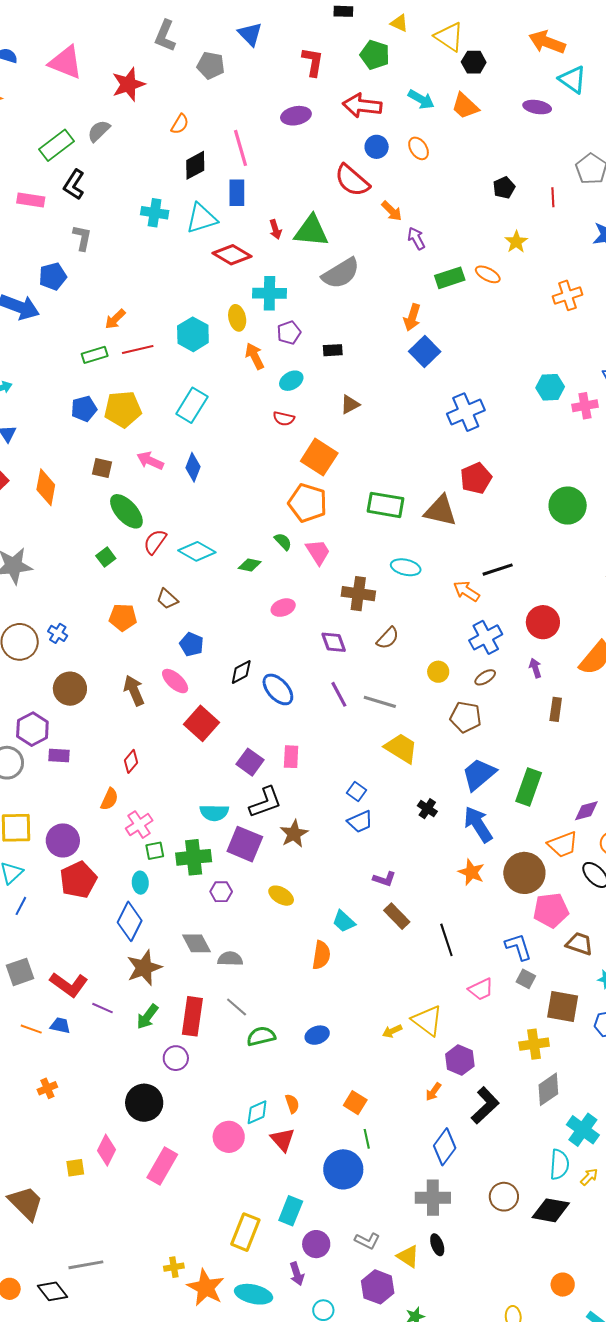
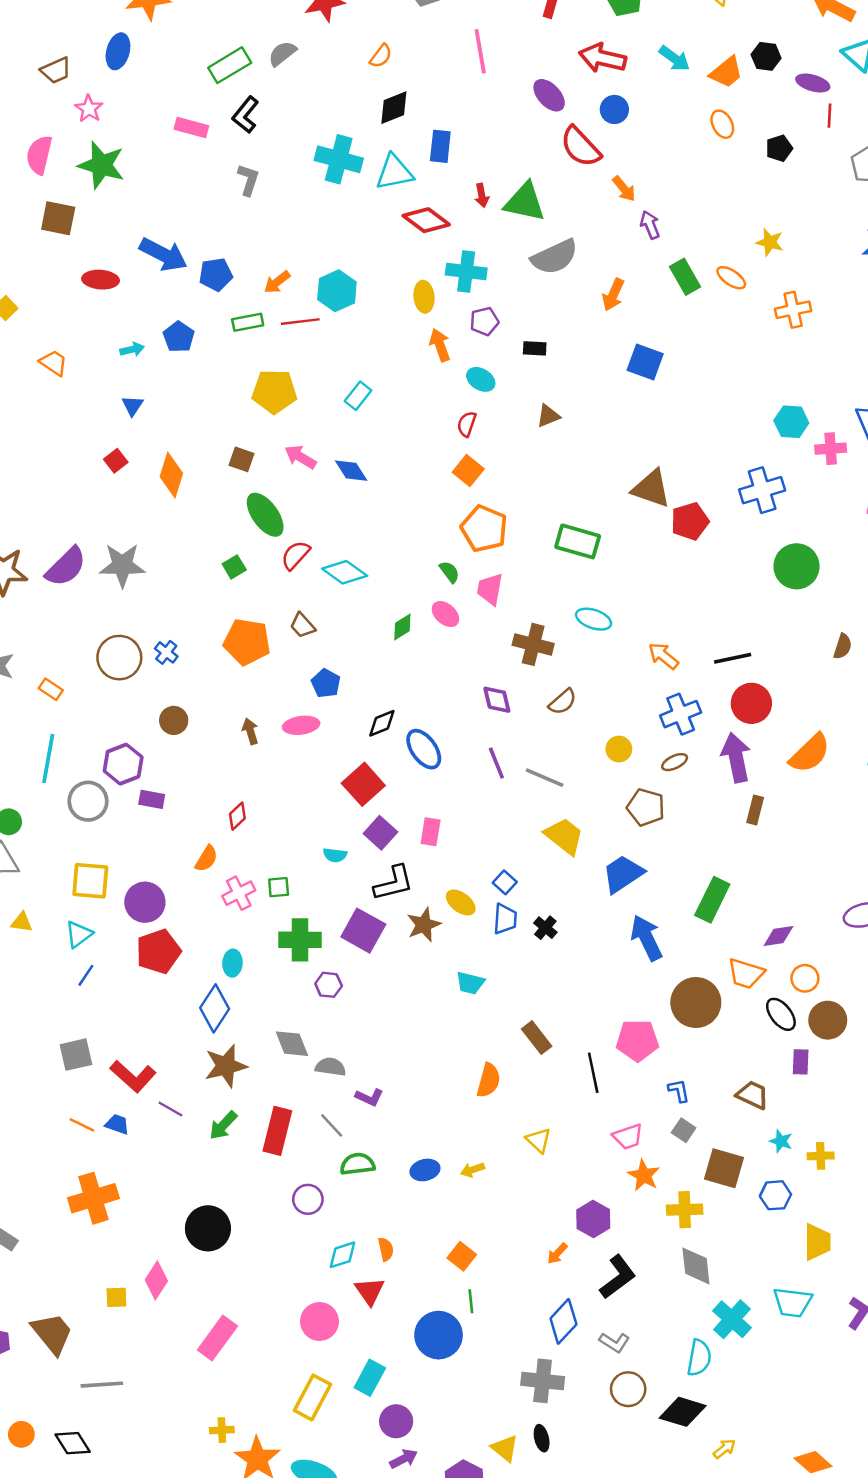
black hexagon: (474, 62) -> (766, 56), moved
orange trapezoid: (465, 106) -> (726, 72), turned -88
purple ellipse: (296, 116) -> (549, 95), moved, turned 52
pink line: (241, 148) -> (480, 51), moved
orange ellipse: (419, 148) -> (722, 124), moved
black pentagon: (504, 188) -> (779, 148), moved
red line: (553, 197) -> (829, 116), moved
cyan cross: (155, 213) -> (339, 159), size x1.4
yellow star: (516, 242) -> (770, 242), turned -30
blue pentagon: (53, 276) -> (216, 274), moved
green rectangle: (450, 278) -> (685, 277), turned 72
orange cross: (567, 295) -> (793, 310), moved
orange arrow: (412, 317) -> (613, 295), moved
cyan hexagon: (193, 334) -> (337, 291), moved
blue square: (425, 351) -> (645, 362), turned -32
cyan ellipse: (291, 381) -> (481, 379), turned 55
cyan rectangle: (192, 405) -> (358, 396), size x0.7
blue pentagon: (84, 409) -> (179, 337), moved, turned -30
blue cross: (466, 412) -> (762, 490), moved
red semicircle: (284, 419) -> (467, 424), turned 90
orange square: (319, 457) -> (468, 471), moved, size x0.7
blue diamond: (193, 467) -> (351, 471), turned -60
brown triangle: (440, 511) -> (651, 488), moved
pink trapezoid: (318, 552) -> (490, 589), turned -144
green diamond: (250, 565) -> (402, 627), moved, turned -50
black line: (498, 570) -> (733, 658), moved
pink ellipse: (283, 608) -> (445, 614), moved, turned 55
orange pentagon: (123, 617) -> (247, 642), size x1.4
purple arrow: (535, 668) -> (736, 758), size x2.0
pink ellipse: (175, 681) -> (301, 725), turned -56
brown circle: (70, 689) -> (174, 720), size x0.7
brown arrow: (134, 690) -> (250, 731), size x0.7
red square: (201, 723) -> (363, 784), moved
blue trapezoid: (479, 774) -> (623, 874), moved
black cross: (427, 809) -> (545, 928), moved
cyan semicircle: (214, 813) -> (335, 855), moved, size x0.7
blue trapezoid: (360, 822) -> (505, 919), turned -68
orange trapezoid: (563, 844) -> (746, 973), turned 32
green square: (155, 851) -> (279, 887), moved
orange star: (471, 872) -> (644, 1175), moved
purple L-shape: (384, 879) -> (369, 1097), moved
yellow ellipse: (281, 896) -> (461, 903), moved
pink pentagon: (551, 910) -> (637, 1040), moved
cyan trapezoid: (344, 921) -> (470, 983), moved, turned -35
blue L-shape: (518, 947) -> (679, 1091), size x0.7
orange semicircle: (321, 955) -> (489, 1080), moved
yellow triangle: (427, 1021) -> (538, 1140), moved, size x0.7
yellow arrow: (392, 1031) -> (473, 1170), moved
purple circle: (176, 1058) -> (308, 1199), moved
orange cross: (47, 1088) -> (93, 1198), size x2.0
gray diamond: (548, 1089) -> (696, 1266), turned -68
pink circle: (229, 1137) -> (320, 1321), moved
pink rectangle: (162, 1166) -> (217, 1338), moved
yellow arrow: (589, 1177) -> (724, 1449), moved
gray L-shape: (367, 1241) -> (614, 1342), moved
gray line: (86, 1265) -> (102, 1385), moved
purple arrow: (297, 1274) -> (404, 1459), moved, turned -105

